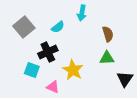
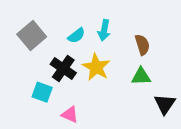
cyan arrow: (82, 13) -> (104, 30), moved
black cross: (48, 52) -> (63, 68), turned -30
yellow star: (73, 70) -> (96, 67), moved

